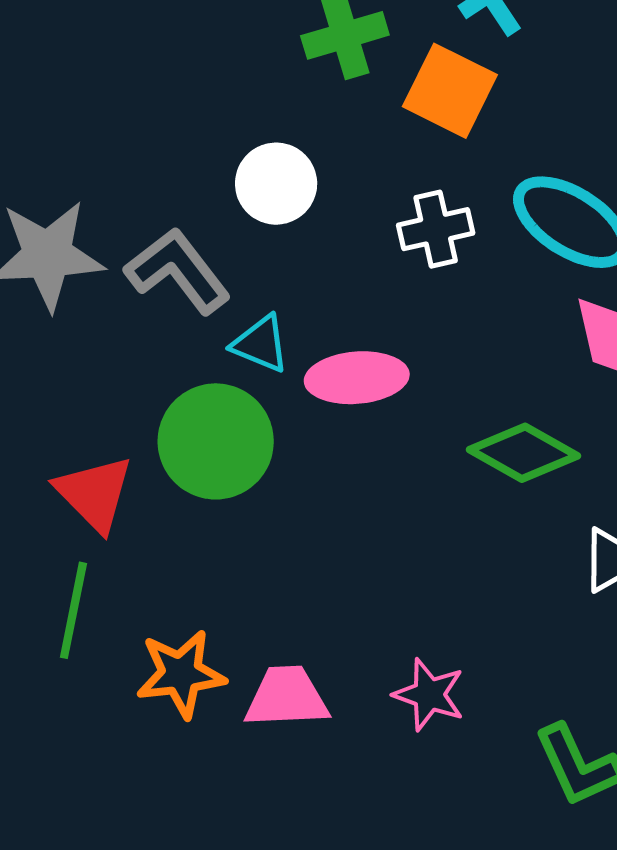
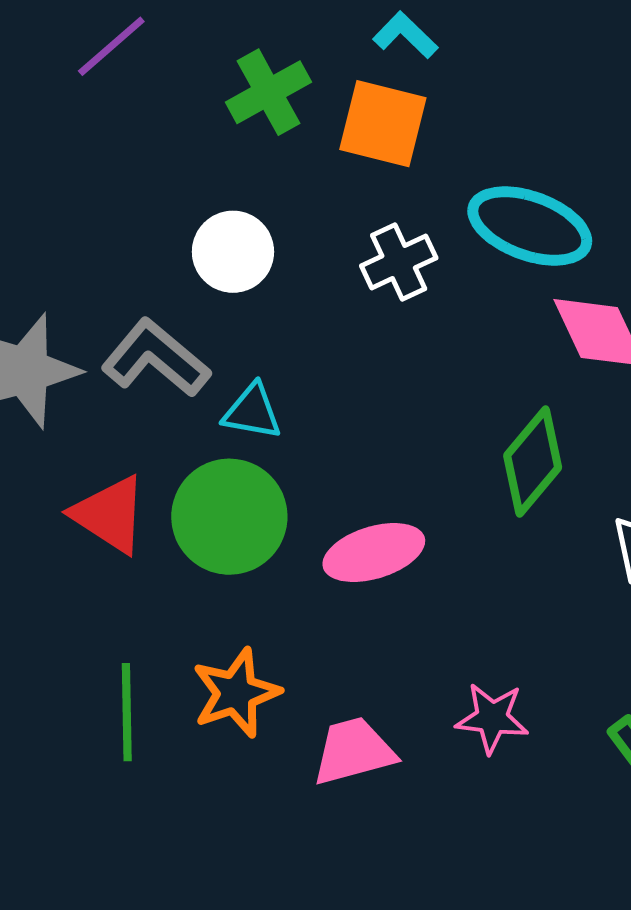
pink ellipse: (357, 378) -> (374, 553), moved
green diamond: (524, 453) -> (533, 462), turned -67
red triangle: (94, 493) -> (110, 514), moved
orange star: (181, 674) -> (236, 693), moved

